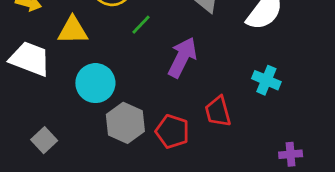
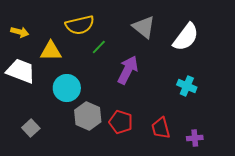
red trapezoid: (218, 112) -> (161, 128), moved
purple cross: (291, 154) -> (195, 138), moved

